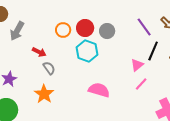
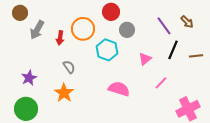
red circle: (85, 28) -> (111, 12), moved
orange circle: (63, 30) -> (83, 29), size x1.5
red arrow: (39, 52) -> (60, 38), moved, turned 72
pink triangle: (137, 65) -> (145, 59), moved

